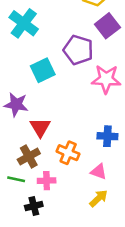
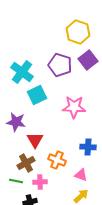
cyan cross: (24, 23) -> (22, 72), moved
purple pentagon: (78, 50) -> (60, 65), moved
pink star: (106, 79) -> (74, 107), moved

